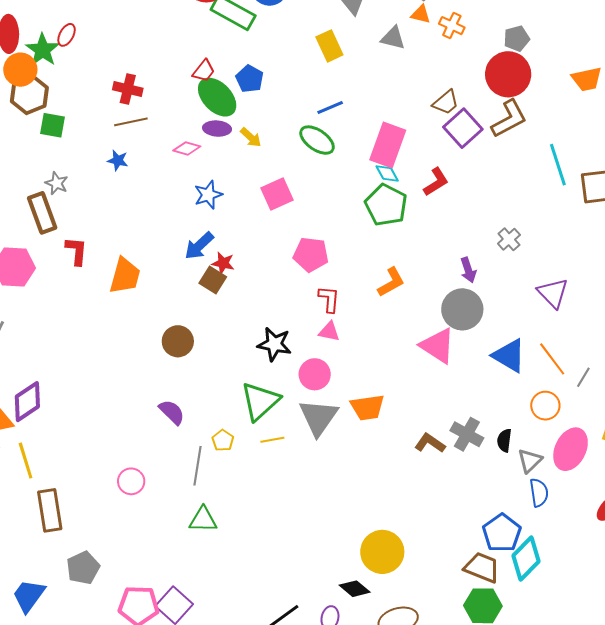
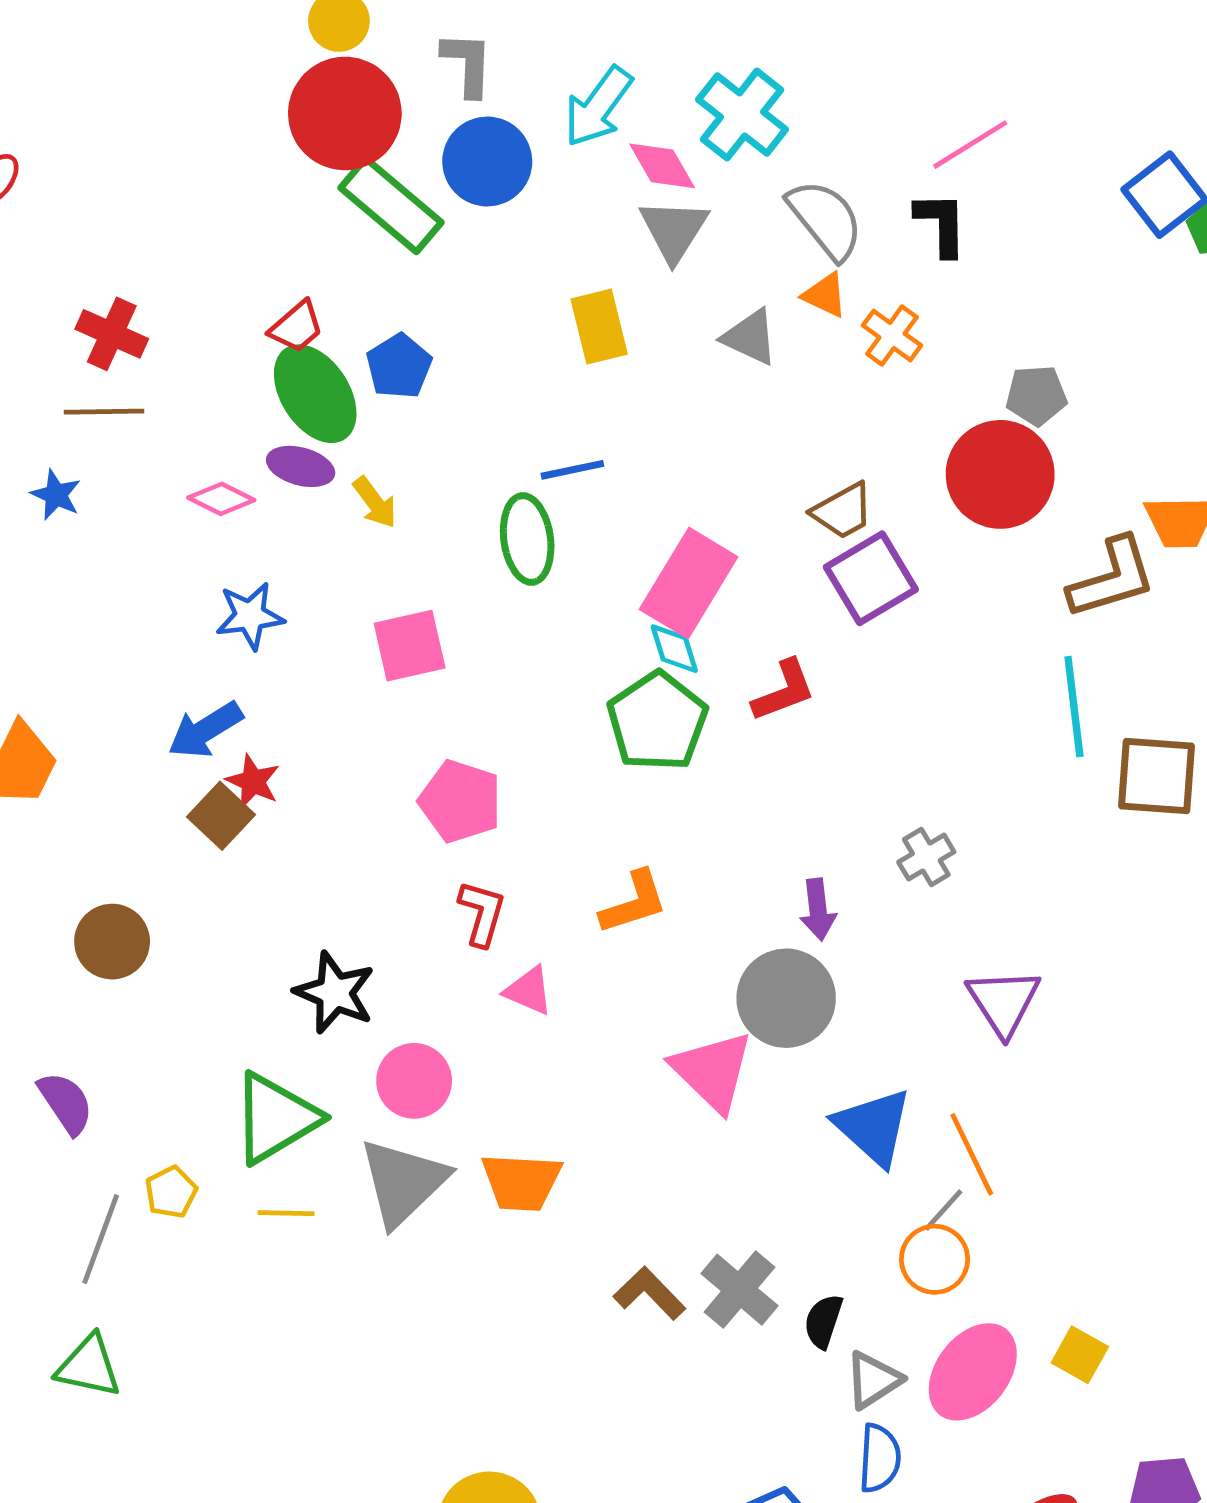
brown L-shape: (509, 119) -> (1112, 578), moved
green ellipse: (317, 140) -> (527, 539), turned 36
pink triangle: (329, 331) -> (529, 991), moved
gray line: (583, 377) -> (944, 1210), moved

